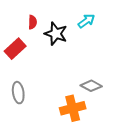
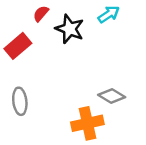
red semicircle: (33, 22) -> (41, 14), turned -144

